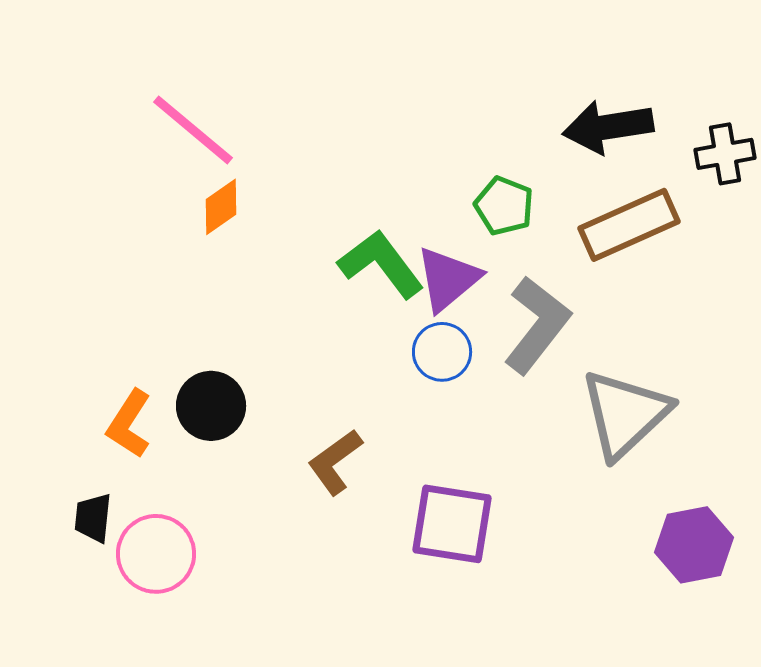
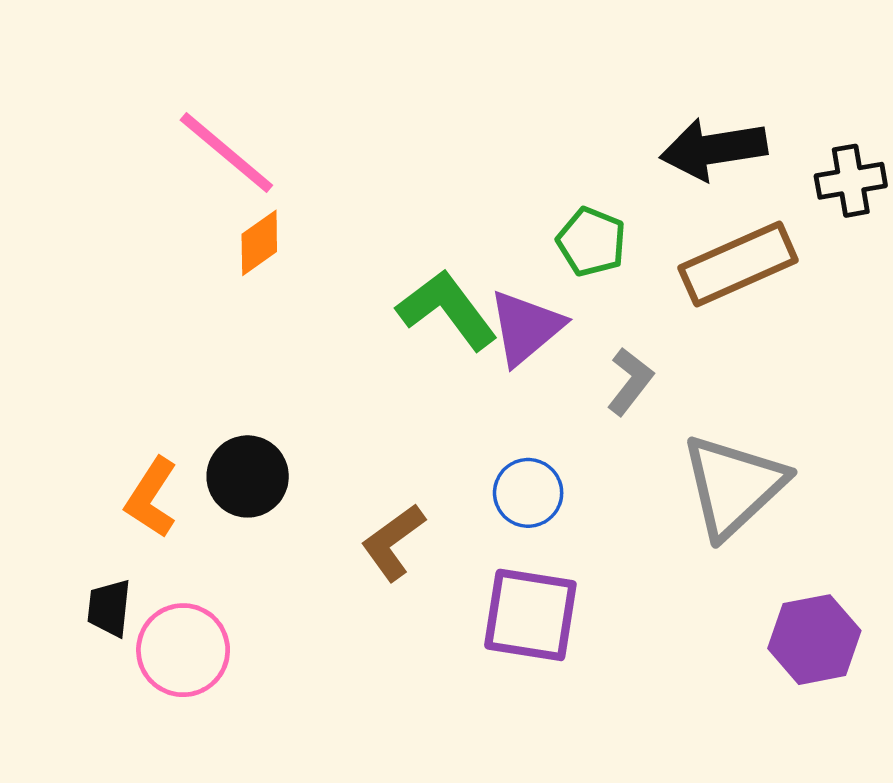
gray L-shape: (537, 325) -> (630, 381), size x0.6
blue circle: (442, 352) -> (528, 493), moved

